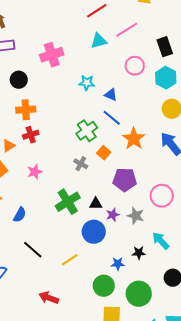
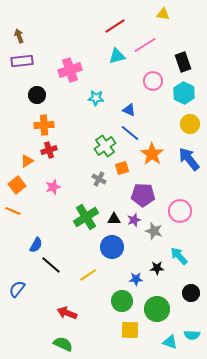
cyan star: (87, 83) -> (96, 98), moved
orange square: (104, 153) -> (122, 168), turned 32
blue semicircle: (20, 215) -> (36, 245), moved
purple star: (113, 215) -> (134, 220), moved

